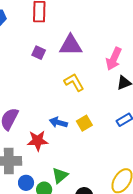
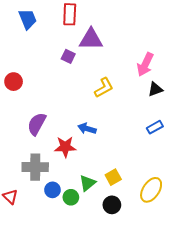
purple triangle: (71, 45) -> (91, 39), moved
yellow L-shape: (74, 82) -> (104, 88), turned 90
yellow square: (84, 123) -> (113, 177), moved

